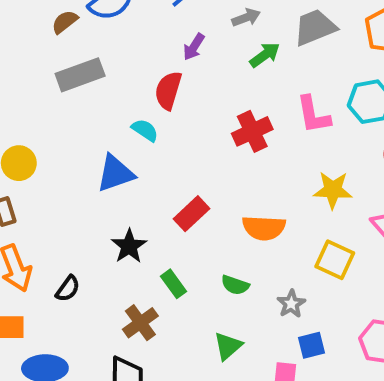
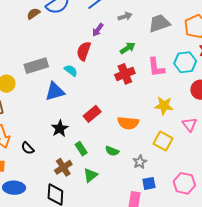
green arrow: (265, 55) -> (128, 48), moved
gray rectangle: (80, 75) -> (36, 66), moved
black semicircle: (68, 289) -> (28, 148), turned 96
green triangle: (228, 346) -> (91, 175), moved

